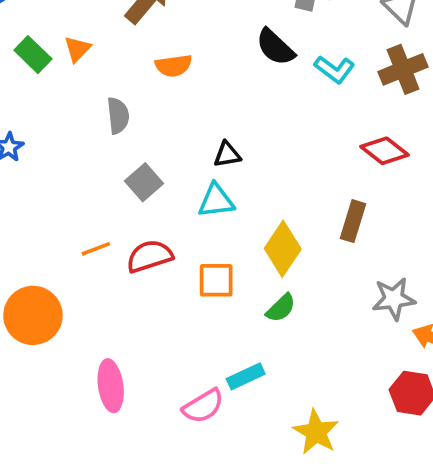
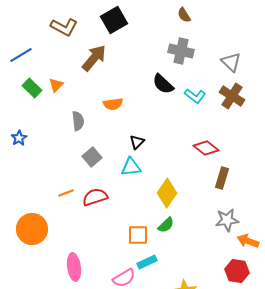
orange semicircle: (174, 66) -> (113, 104), moved
brown cross: (403, 69) -> (232, 96), turned -35
red diamond: (384, 151) -> (206, 148), moved
black triangle: (227, 154) -> (137, 142), turned -35
brown rectangle: (353, 221) -> (222, 178), moved
orange square: (216, 280) -> (138, 235), moved

